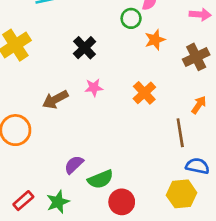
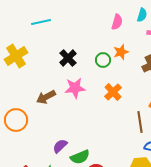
green circle: (131, 18) -> (103, 60), moved
pink star: (94, 88) -> (75, 88), size x1.5

